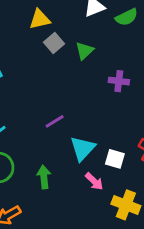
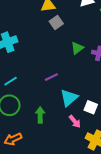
green triangle: (84, 51) -> (77, 48), moved

